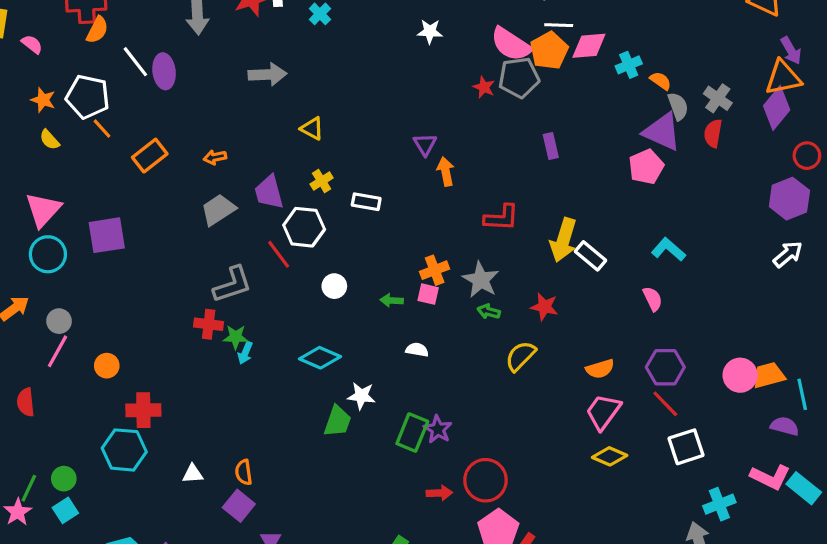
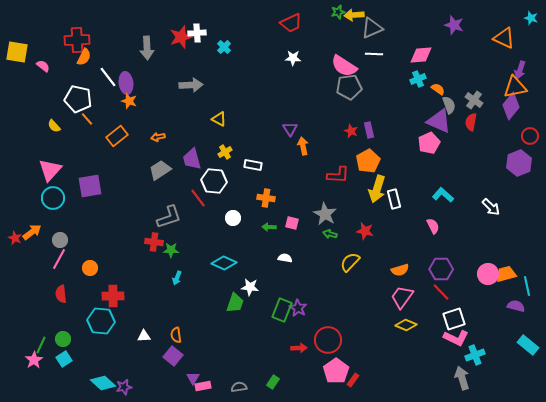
pink diamond: (589, 46) -> (421, 55), moved
orange pentagon: (549, 51) -> (368, 161), moved
purple arrow: (791, 51) -> (520, 70), turned 48
red star: (484, 87) -> (351, 131), moved
orange star: (43, 100) -> (129, 101), moved
white arrow: (788, 254) -> (491, 207), moved, turned 84
white rectangle: (591, 256) -> (394, 199), turned 36
orange cross: (435, 270) -> (266, 198), moved, turned 30
cyan arrow: (245, 353) -> (177, 278), moved
red semicircle: (26, 402) -> (61, 294), moved
pink L-shape: (770, 477) -> (456, 338), moved

